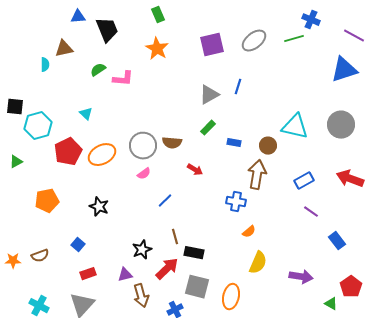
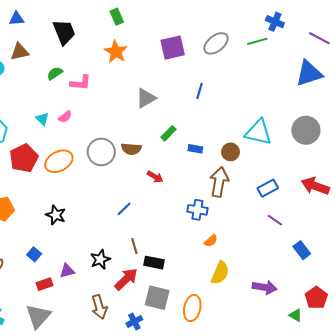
blue triangle: (78, 17) -> (17, 19), moved
gray triangle: (209, 95) -> (146, 98), moved
pink semicircle: (144, 174) -> (65, 117), moved
purple triangle: (125, 275) -> (67, 271), moved

